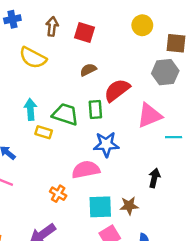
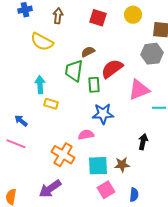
red square: (85, 32) -> (98, 18), moved
green trapezoid: (65, 114) -> (74, 71), moved, turned -100
pink semicircle: (86, 170) -> (86, 135), size x0.7
orange cross: (58, 194) -> (63, 155), size x1.6

